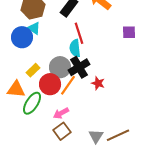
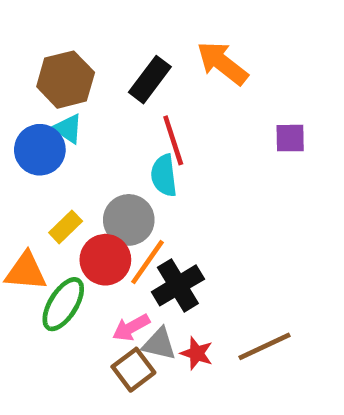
black cross: (79, 67) -> (178, 285), moved
red star: (98, 83) -> (197, 353), moved
brown line: (118, 135) -> (264, 346), moved
gray triangle: (96, 136) -> (159, 344), moved, turned -49

